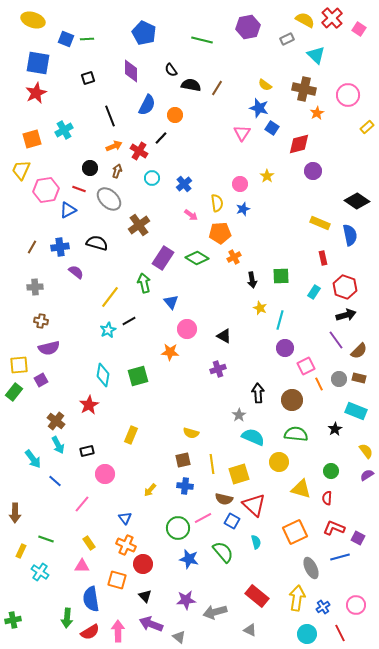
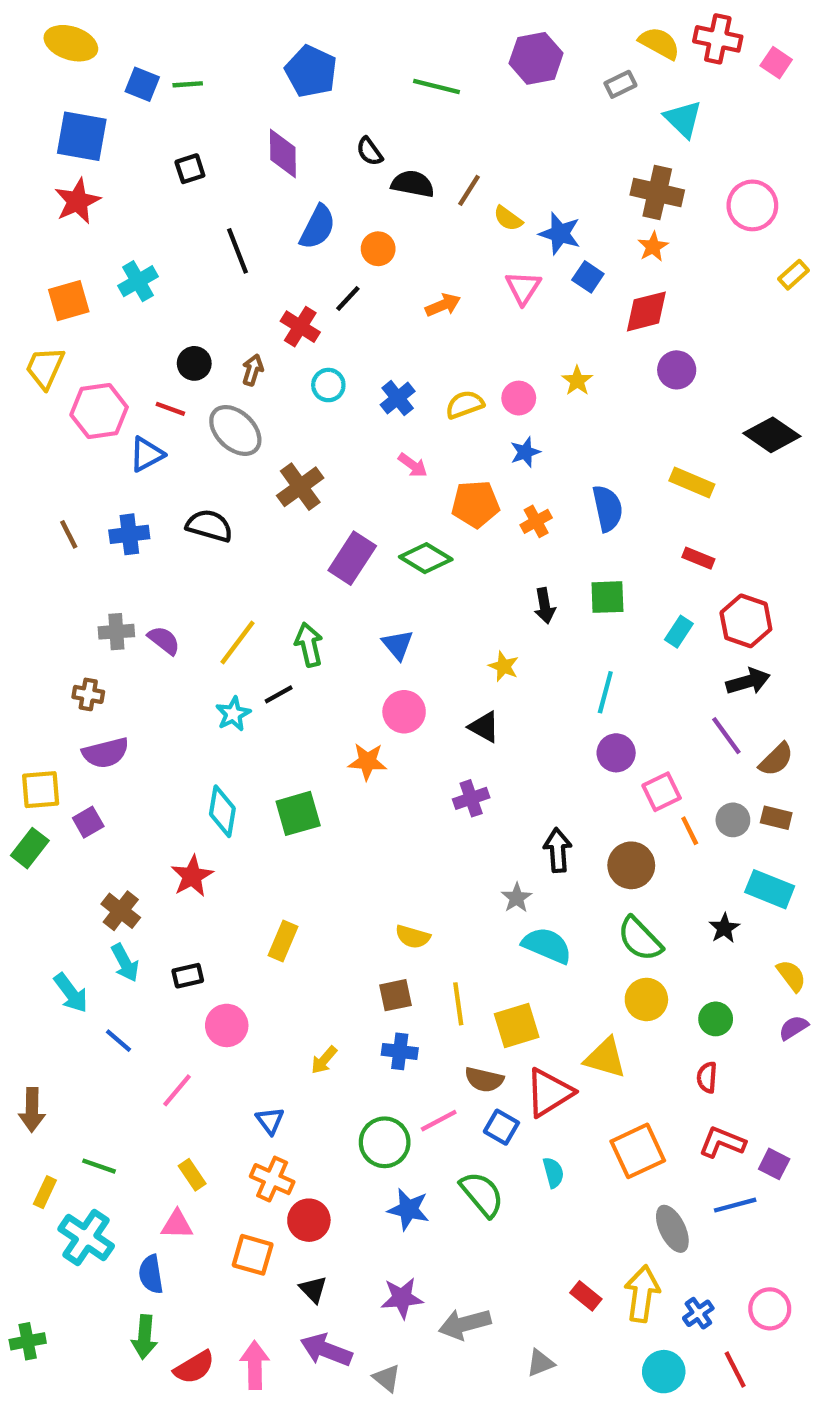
red cross: (332, 18) -> (718, 39), turned -35
yellow semicircle: (265, 85) -> (508, 218), moved
orange star: (317, 113) -> (653, 247), moved
orange arrow: (114, 146) -> (443, 305), moved
yellow semicircle: (217, 203) -> (465, 405), moved, turned -102
blue semicircle: (350, 235) -> (607, 508), moved
brown line: (32, 247) -> (69, 534), turned -56
orange cross: (234, 257) -> (536, 521), moved
red rectangle: (323, 258) -> (698, 558), turned -56
purple semicircle: (76, 272) -> (164, 640), moved
green arrow: (144, 283) -> (309, 645), moved
gray cross: (35, 287) -> (116, 632), moved
blue triangle: (171, 302) -> (398, 645), moved
yellow star: (260, 308) -> (504, 666), moved
green semicircle: (296, 434) -> (640, 939), turned -140
yellow circle: (279, 462) -> (646, 999), moved
yellow triangle: (301, 489) -> (605, 1058), moved
red triangle: (254, 505) -> (549, 1093), turned 45
cyan cross: (40, 572) -> (86, 1237), size x1.4
red rectangle: (257, 596) -> (586, 1296), moved, size x0.6
blue semicircle: (91, 599) -> (151, 1274), moved, size x0.7
gray triangle: (250, 630) -> (540, 1363), turned -48

